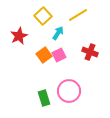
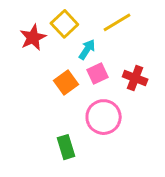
red star: (19, 36) -> (33, 37), moved
pink square: (59, 55) -> (98, 73), moved
pink circle: (69, 91) -> (104, 117), moved

